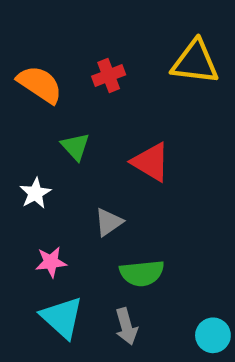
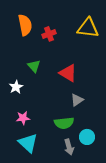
orange semicircle: (40, 84) -> (25, 25), moved, turned 45
gray triangle: (109, 222) -> (77, 100), moved
gray arrow: (126, 326) -> (69, 147), moved
cyan circle: (213, 335) -> (87, 137), moved

